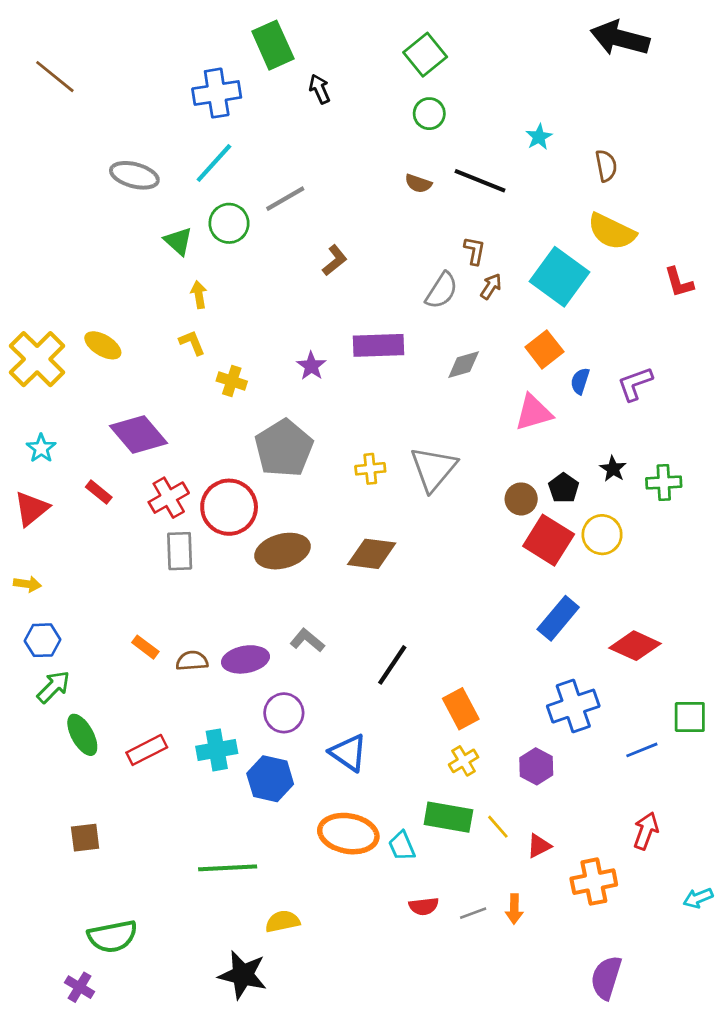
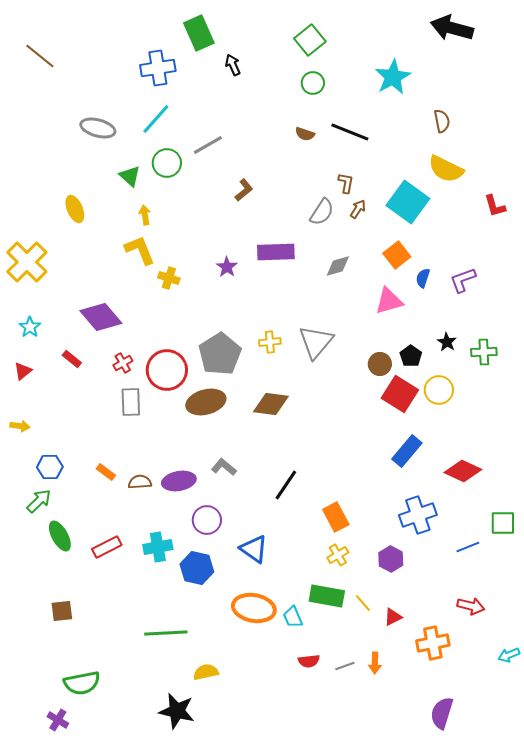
cyan star: (539, 137) -> (393, 77), moved, size x1.8
yellow L-shape: (192, 343) -> (140, 250), size x1.6
yellow ellipse: (103, 345) -> (75, 209), moved, turned 36
gray pentagon: (284, 448) -> (220, 354), moved
red cross: (169, 498) -> (123, 363), size x0.7
red triangle: (32, 509) -> (23, 371), size x0.7
blue hexagon: (43, 640) -> (50, 467), moved
red arrow: (646, 831) -> (471, 606), turned 84

